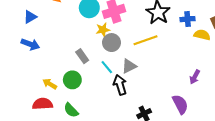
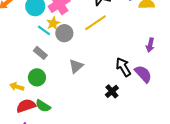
gray triangle: (129, 66) -> (76, 66), moved
cyan line: (107, 67) -> (44, 30), moved
black arrow: (120, 85) -> (123, 67), moved
red semicircle: (43, 104) -> (26, 106), moved

